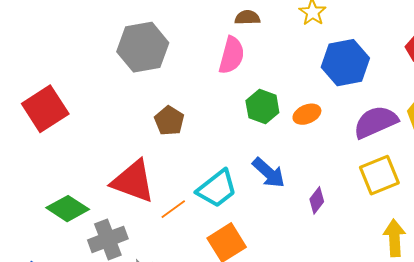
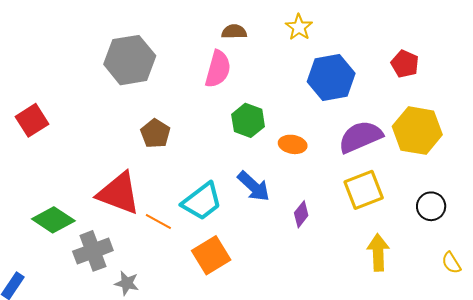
red square: (45, 109) -> (32, 120), size x0.7
orange ellipse: (307, 114) -> (293, 144), moved, turned 32
orange line: (173, 209) -> (158, 221), turned 64

